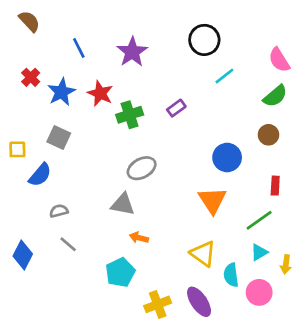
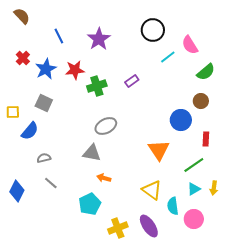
pink semicircle: (279, 60) -> (190, 45), moved
red star: (100, 93) -> (75, 70), turned -30
blue circle: (227, 157) -> (181, 120), moved
yellow arrow: (286, 264) -> (214, 188), moved

